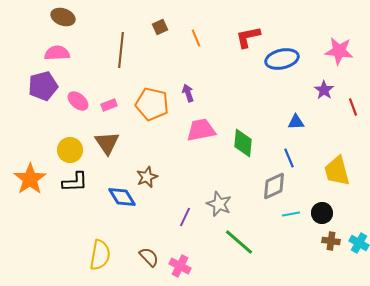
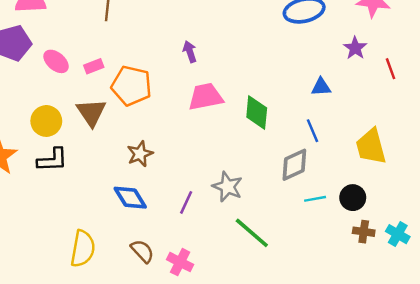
orange pentagon: (152, 104) -> (131, 86), moved
blue diamond: (122, 197) -> (130, 198), moved

